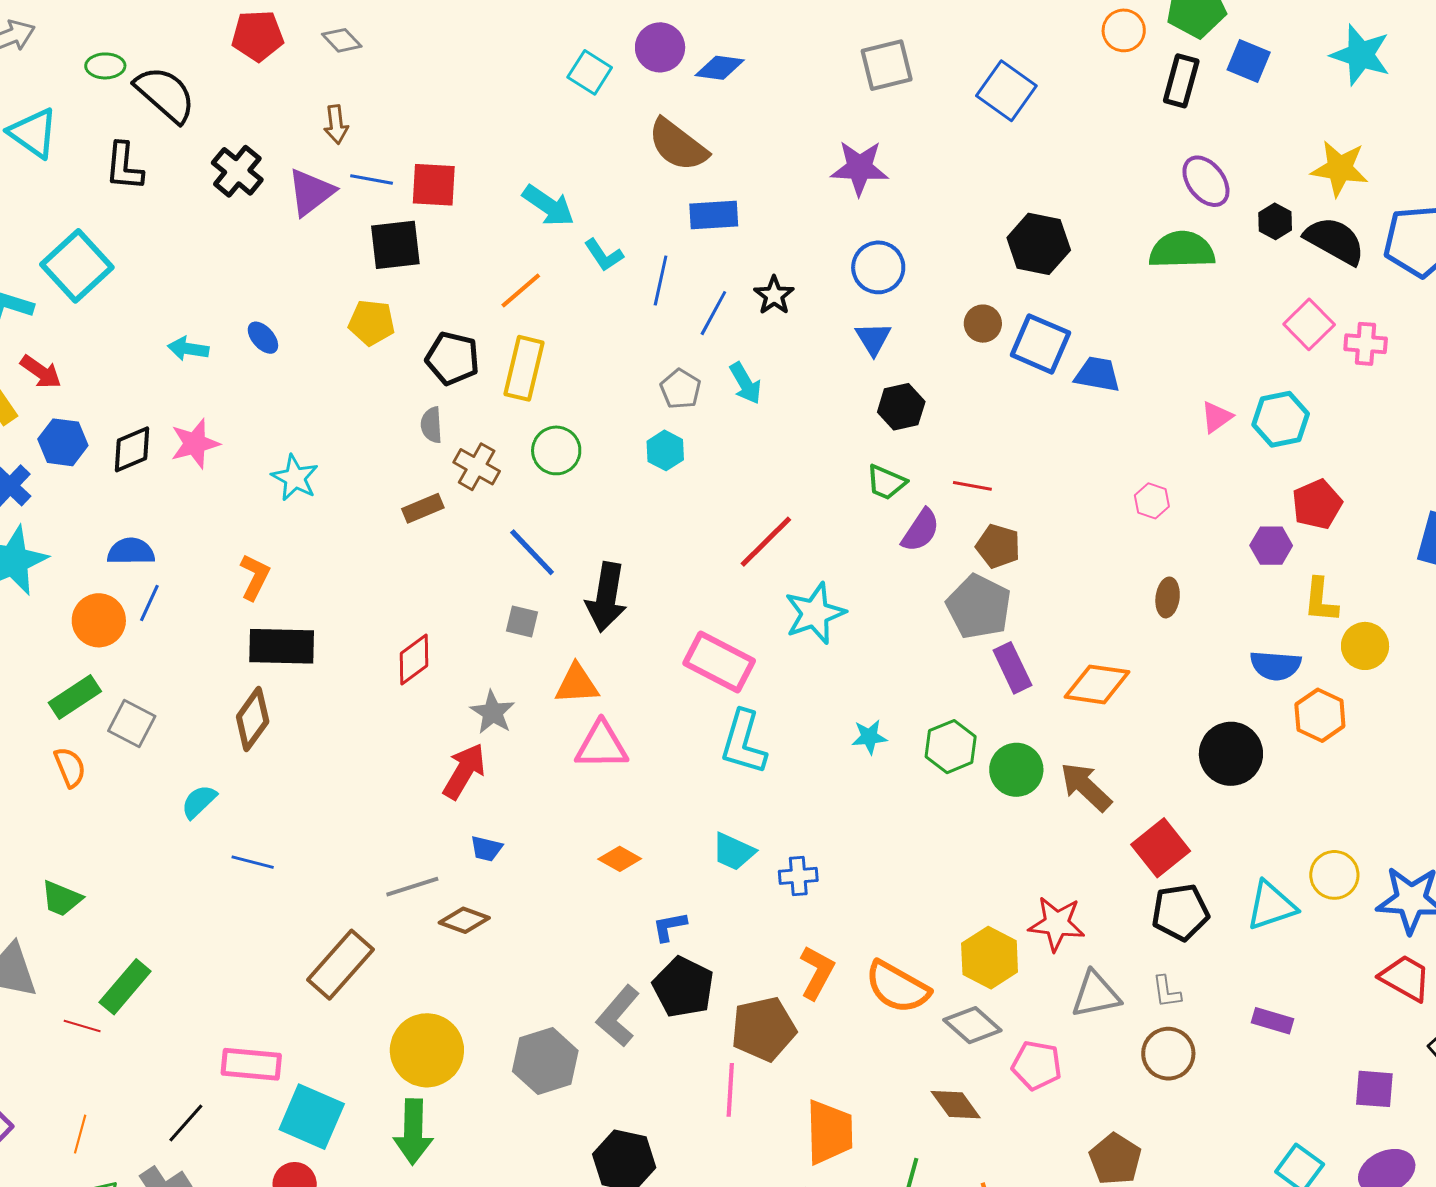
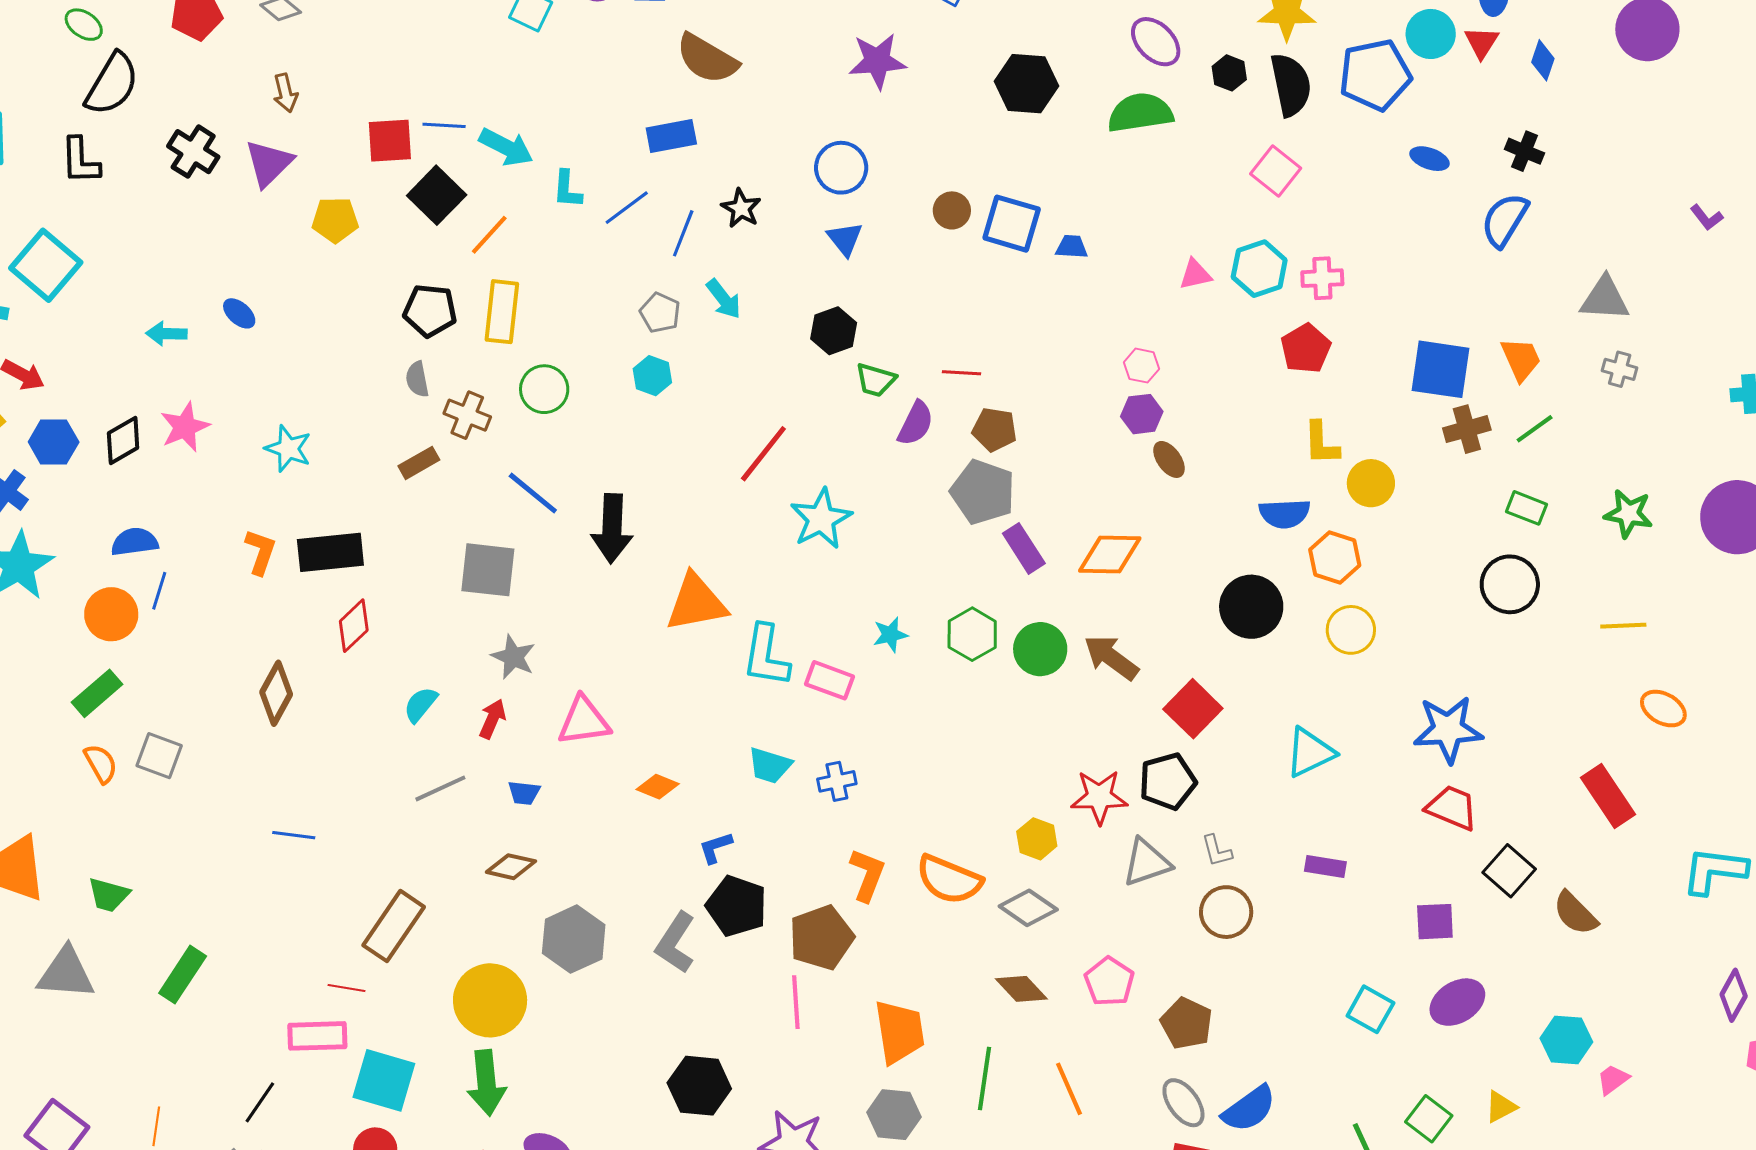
green ellipse: (105, 66) -> (84, 25), moved, turned 42
black semicircle: (165, 94) -> (112, 84), turned 86
brown semicircle: (678, 145) -> (707, 59), moved
purple star: (859, 168) -> (877, 61), moved
blue line: (372, 180) -> (444, 125), moved
black semicircle: (1335, 241) -> (1291, 85), turned 56
black hexagon: (1039, 244) -> (1027, 84), moved
black square: (395, 245) -> (437, 195), moved, turned -32
cyan L-shape: (604, 255) -> (567, 189), turned 45
blue line: (661, 281) -> (627, 208), turned 48
yellow pentagon: (372, 323) -> (335, 220), moved
pink cross: (1366, 344) -> (1322, 278), moved
blue trapezoid: (1097, 374) -> (1072, 247), size x0.7
black hexagon: (901, 407) -> (834, 331), moved
pink triangle: (1217, 417) -> (1195, 274), turned 30
purple hexagon: (1271, 546) -> (1142, 414), moved
brown ellipse: (1168, 597) -> (1169, 459), turned -36
gray square: (522, 622) -> (488, 570), moved, size x1.8
black rectangle: (282, 646) -> (330, 552), moved
red diamond: (414, 660) -> (354, 626), moved
pink rectangle: (719, 662) -> (830, 680), moved, size x0.7
orange triangle: (577, 684) -> (696, 603), moved, size x1.4
gray square: (132, 723) -> (159, 756), moved
pink triangle: (601, 745) -> (584, 721), moved
red arrow: (464, 771) -> (492, 719), size x0.7
cyan semicircle: (199, 802) -> (420, 705), moved
yellow circle: (1334, 875) -> (1351, 630), moved
gray line: (412, 887) -> (440, 788), moved
black pentagon: (1180, 912) -> (1168, 781), moved
yellow hexagon: (990, 958) -> (1037, 839), size x0.7
red line: (82, 1026) -> (346, 988), moved
gray hexagon: (545, 1061) -> (574, 939), moved
pink pentagon: (1037, 1065) -> (1109, 982), moved, turned 30

